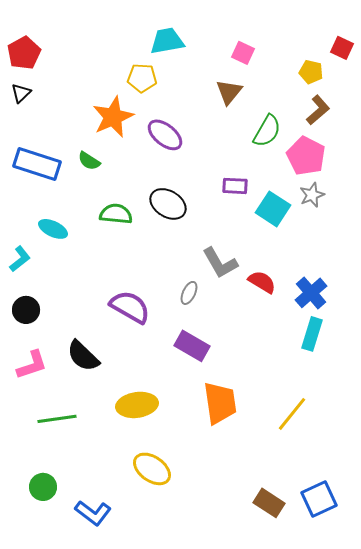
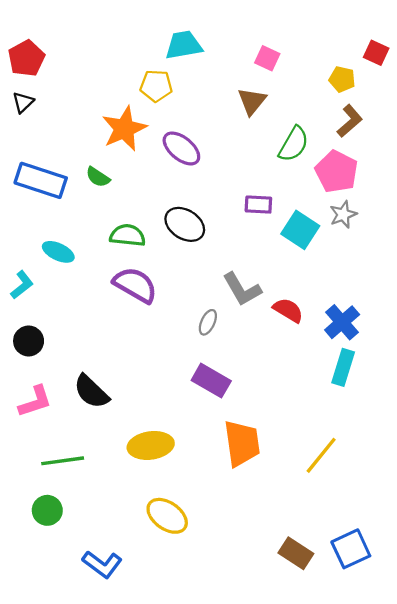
purple semicircle: (130, 307) -> (135, 285), moved
green circle: (43, 487) -> (47, 510), moved

